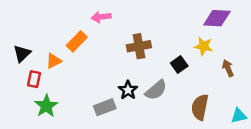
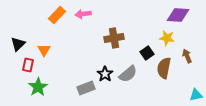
orange rectangle: (77, 41) -> (57, 15), moved
orange triangle: (54, 61) -> (44, 50), turned -32
brown semicircle: (200, 107) -> (164, 68), moved

